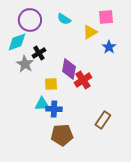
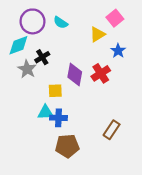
pink square: (106, 17) -> (115, 18), turned -35
cyan semicircle: (64, 19) -> (61, 23), moved
red cross: (83, 80) -> (101, 73), moved

